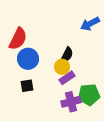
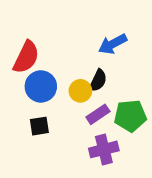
blue arrow: (90, 24) -> (113, 44), moved
yellow circle: (62, 67) -> (80, 91), moved
green pentagon: (89, 95) -> (130, 116), moved

